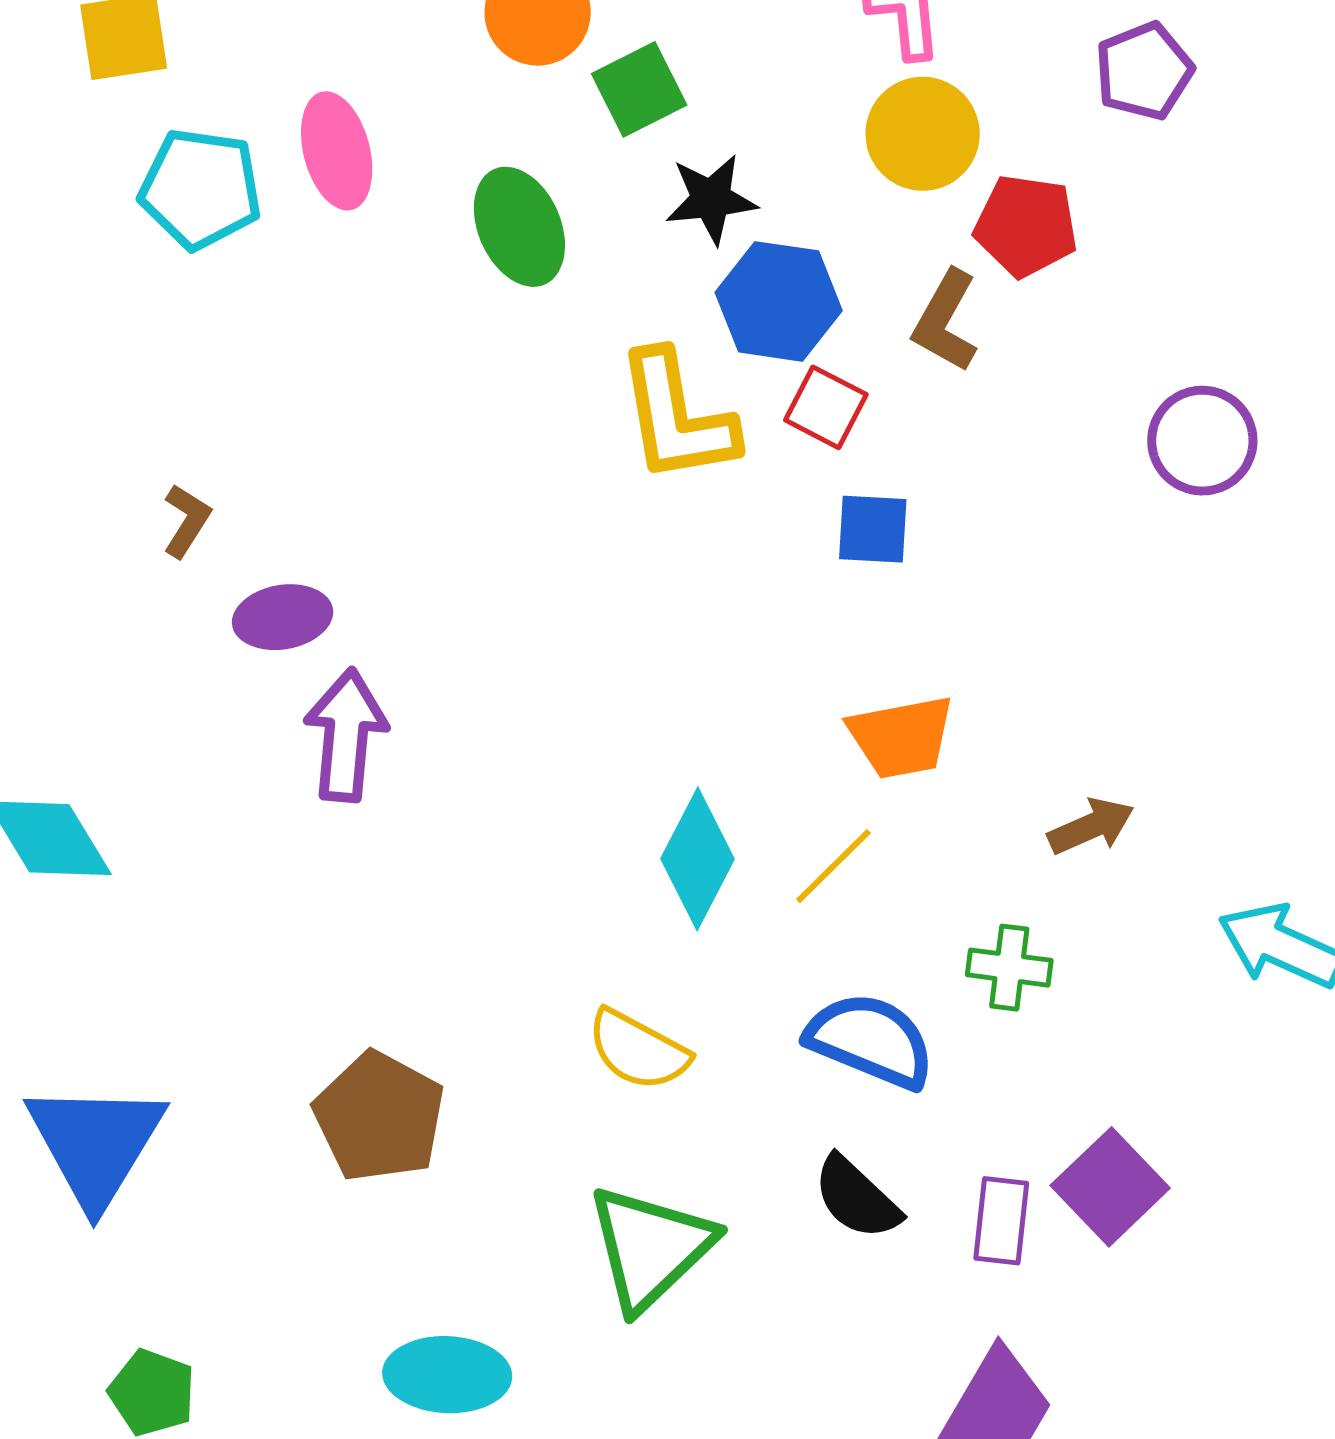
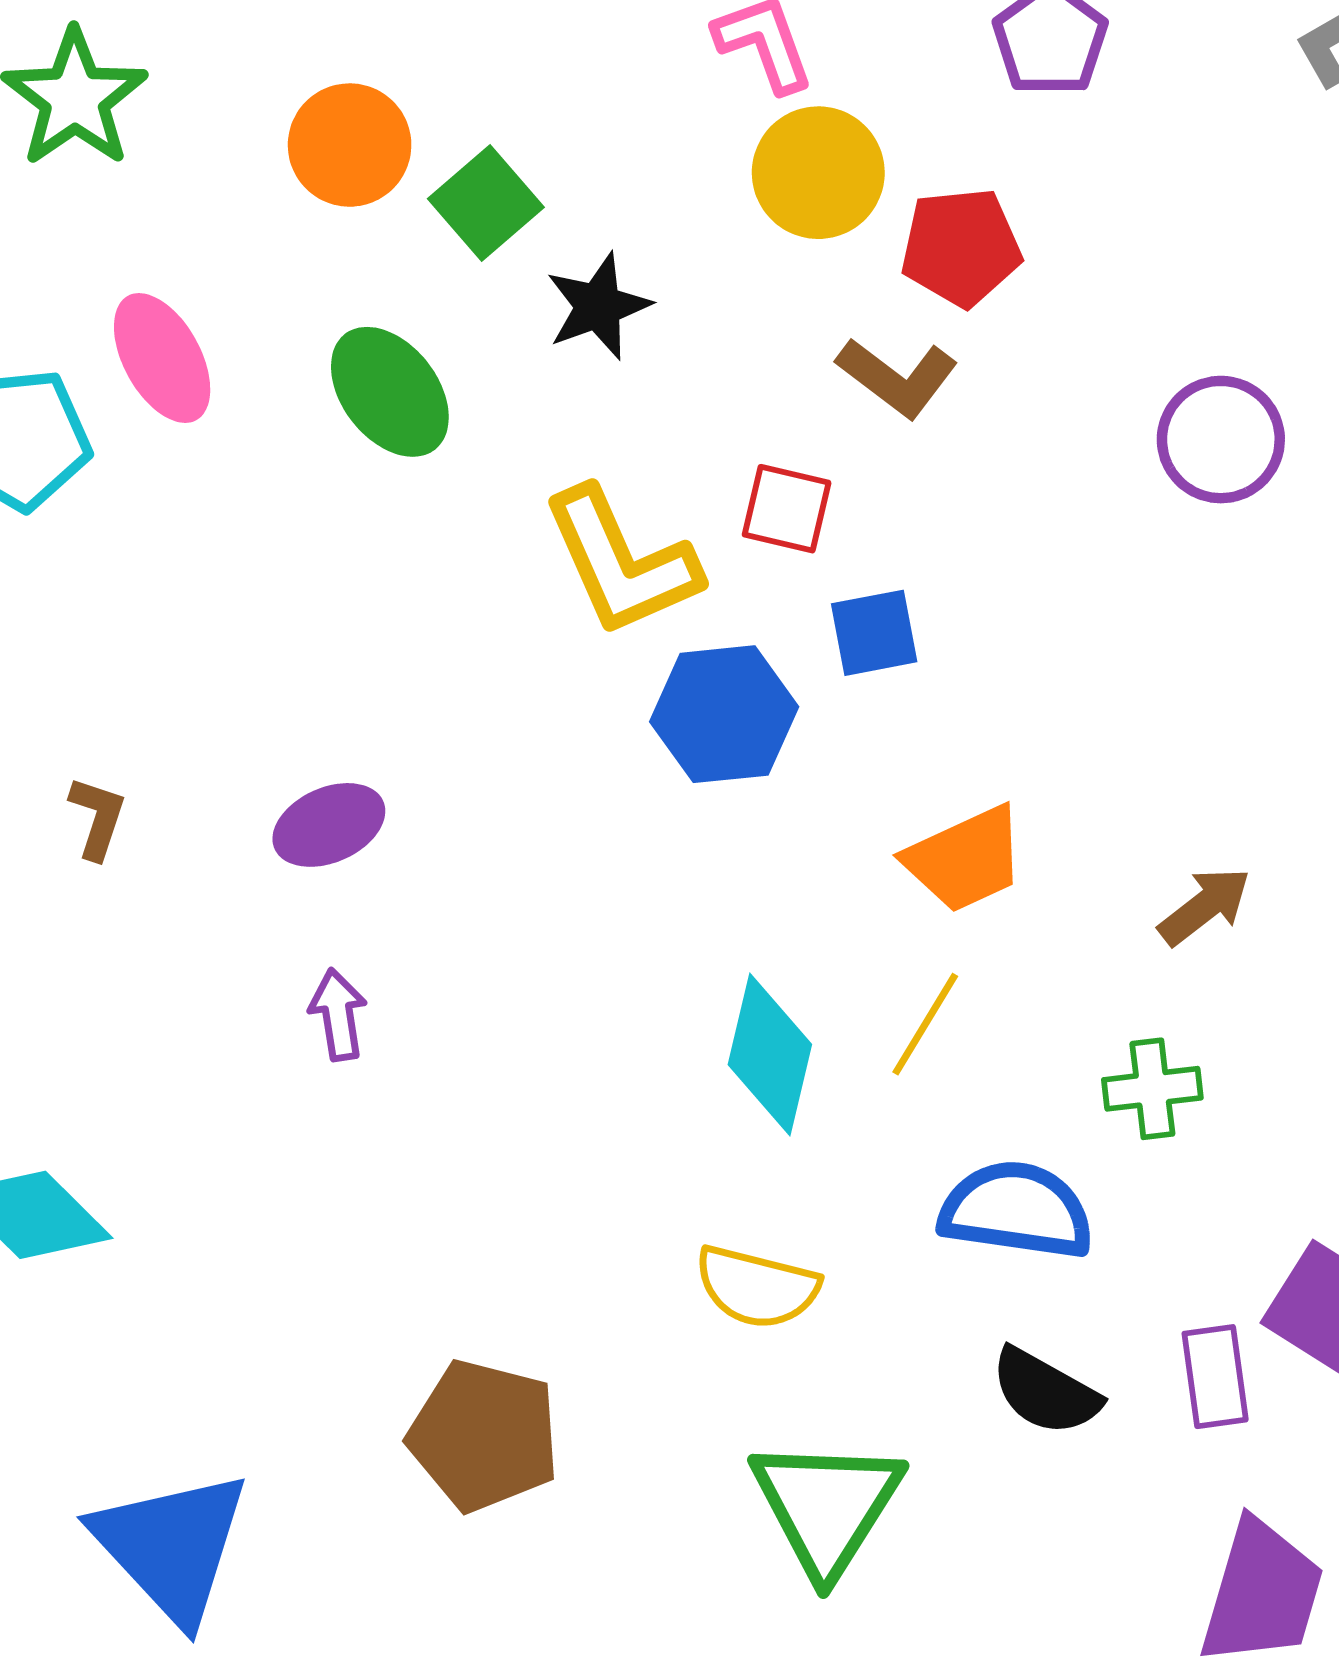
blue hexagon: (779, 301) -> (724, 714), moved
brown L-shape: (946, 321) -> (897, 377), turned -68
purple ellipse: (283, 617) -> (329, 825), moved
purple arrow: (346, 735) -> (338, 1015), size x0.6

